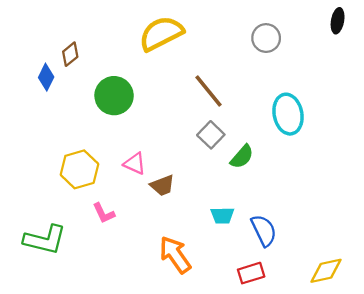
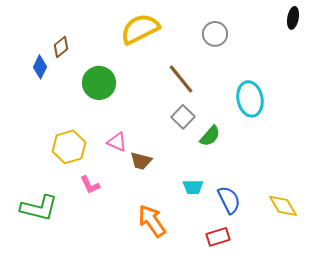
gray circle: (266, 38) -> (215, 34), moved
brown trapezoid: (162, 186) -> (141, 161), turned 35
yellow diamond: (326, 271) -> (283, 206), moved, turned 72

